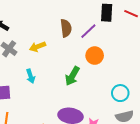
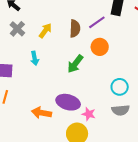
brown semicircle: (66, 28) -> (75, 28), moved
yellow arrow: (38, 47) -> (45, 31), turned 140

